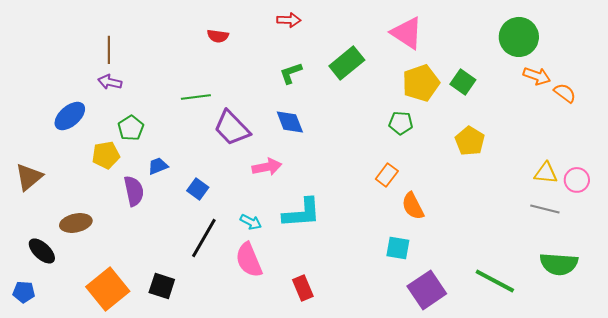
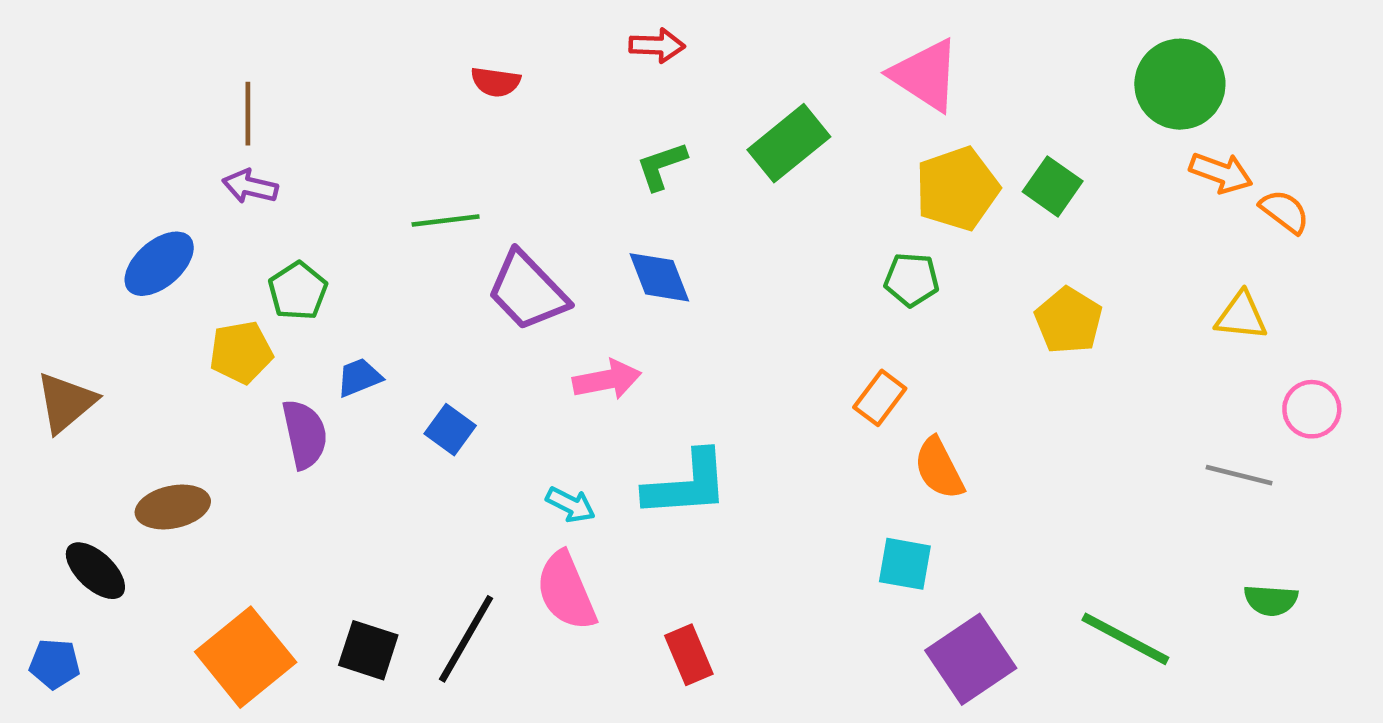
yellow triangle: (546, 173) -> (1241, 316), moved
black line: (204, 238) -> (466, 639), moved
green semicircle: (559, 264) -> (1271, 600), size x0.6

